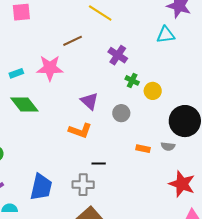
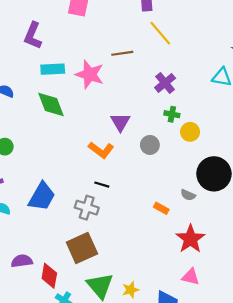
cyan rectangle: (16, 73) -> (53, 69), size x1.5
green cross: (132, 80) -> (172, 114), turned -32
orange rectangle: (143, 149) -> (161, 208), moved
black line: (99, 163) -> (102, 185), moved

